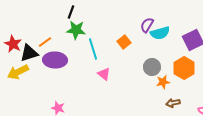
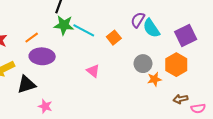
cyan semicircle: (160, 33) -> (151, 28), turned 72
cyan line: (93, 49) -> (84, 30), moved, turned -45
black triangle: (29, 53) -> (26, 84), moved
brown arrow: (173, 103) -> (180, 99), moved

